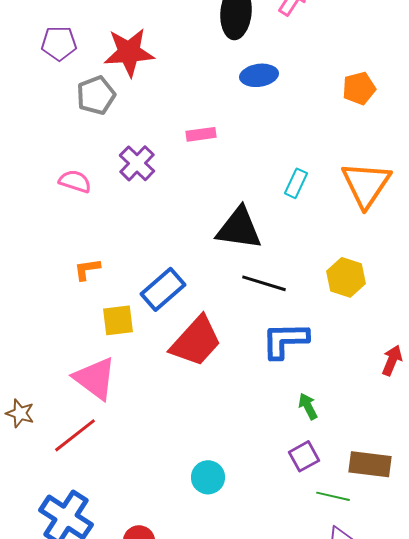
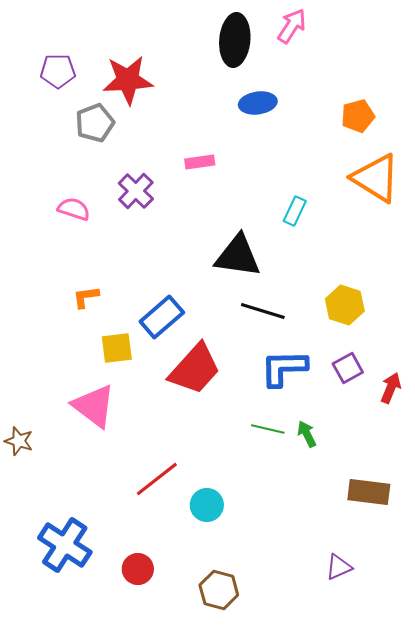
orange triangle: (366, 184) -> (376, 178), moved, turned -32
red line: (75, 435) -> (157, 479), moved
purple square: (304, 456) -> (348, 368), moved
green line: (333, 496) -> (268, 429), moved

